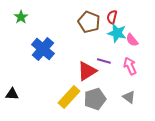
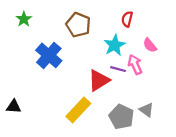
brown pentagon: (89, 22) -> (78, 25), moved
cyan star: (117, 33) -> (115, 45), moved, turned 30
pink arrow: (130, 66) -> (135, 65), moved
gray pentagon: (95, 99) -> (121, 117), moved, turned -30

